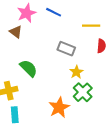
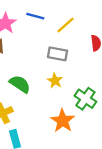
yellow line: (91, 26) -> (65, 25), moved, turned -30
yellow star: (76, 72) -> (55, 81), moved

